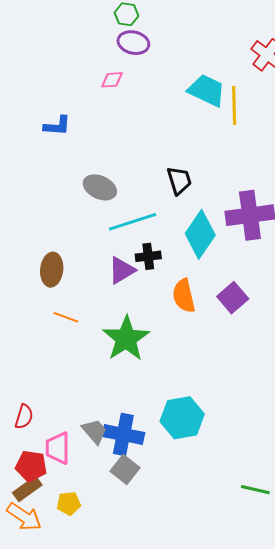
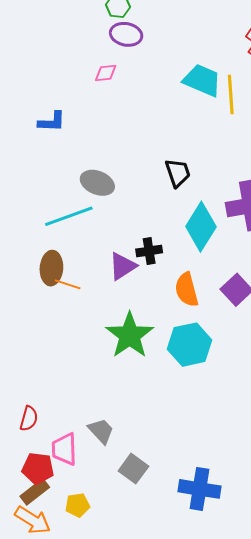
cyan line: (133, 222) -> (69, 216), moved
orange line: (66, 317) -> (68, 284), moved
cyan hexagon: (182, 418) -> (190, 345), moved
blue cross: (123, 434) -> (199, 489), moved

